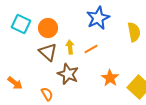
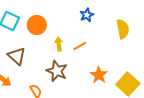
blue star: (98, 18) -> (87, 15), size x0.6
brown triangle: (48, 52) -> (17, 56), moved

